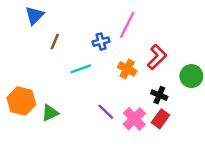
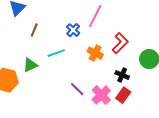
blue cross: (101, 42) -> (73, 30), turned -32
green triangle: (50, 113) -> (30, 65), moved

